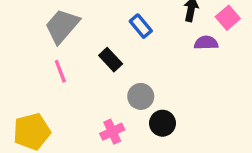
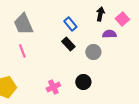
gray trapezoid: (62, 26) -> (23, 24), turned -65
black rectangle: (111, 60) -> (68, 44), moved
gray circle: (141, 96) -> (93, 52), moved

